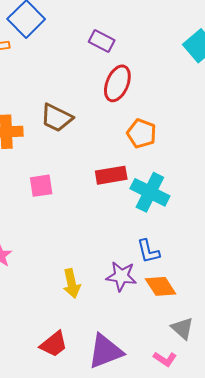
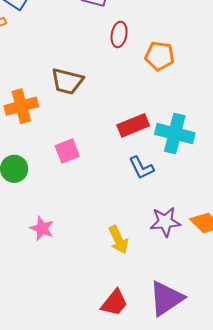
red ellipse: (117, 83) -> (119, 34), size x0.7
orange pentagon: (142, 133) -> (160, 56), moved
blue L-shape: (148, 251) -> (141, 168), moved

